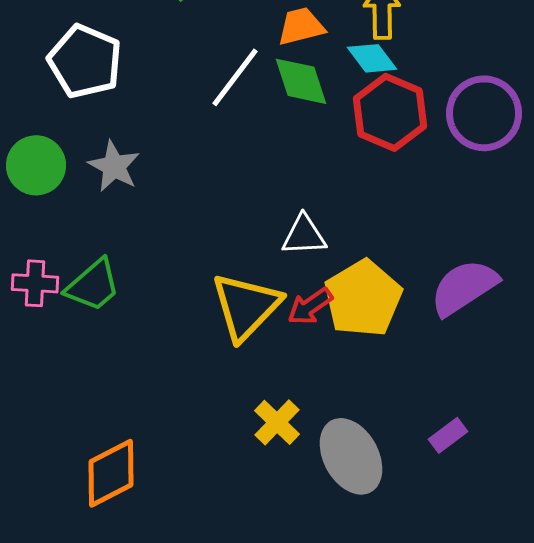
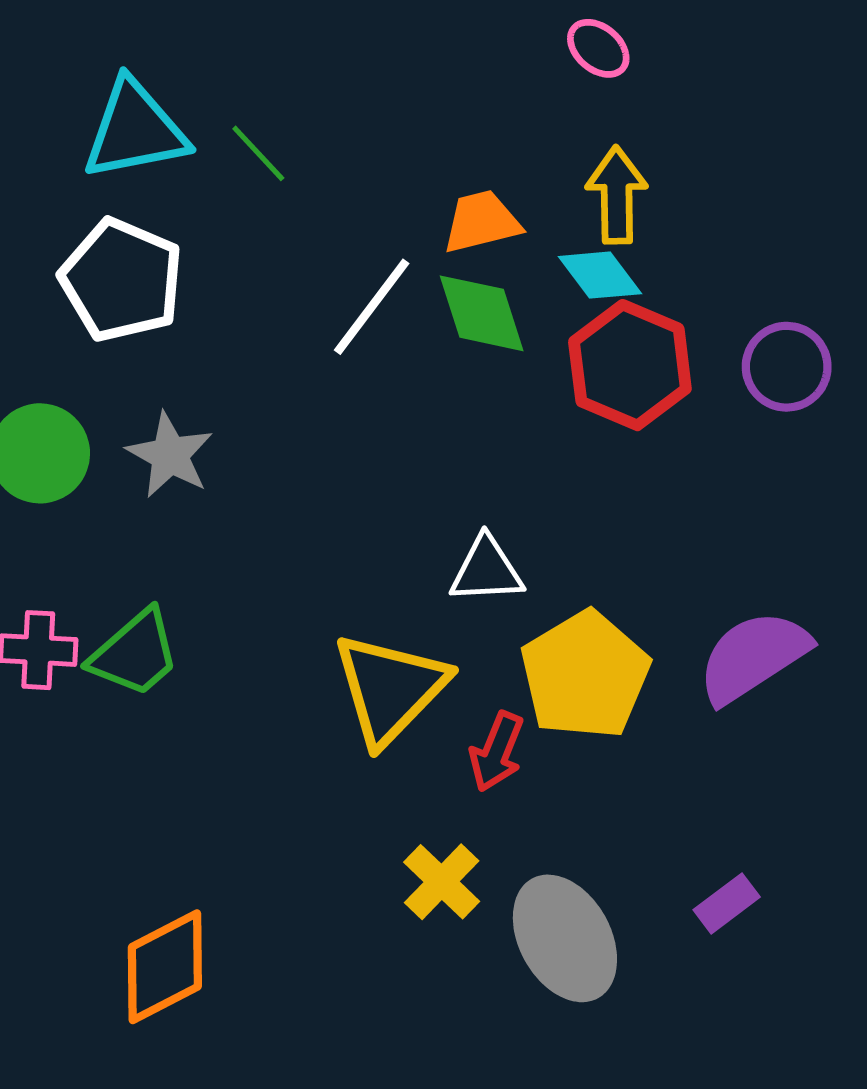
purple circle: (484, 113) -> (787, 367), size x0.7
red arrow: (310, 306) -> (497, 752), moved, turned -33

